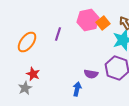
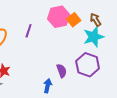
purple semicircle: (91, 74) -> (62, 71), turned -120

